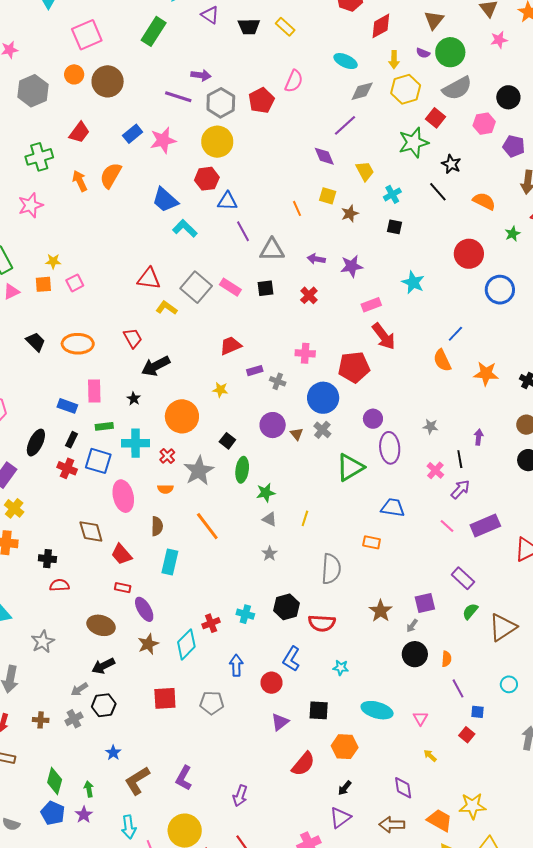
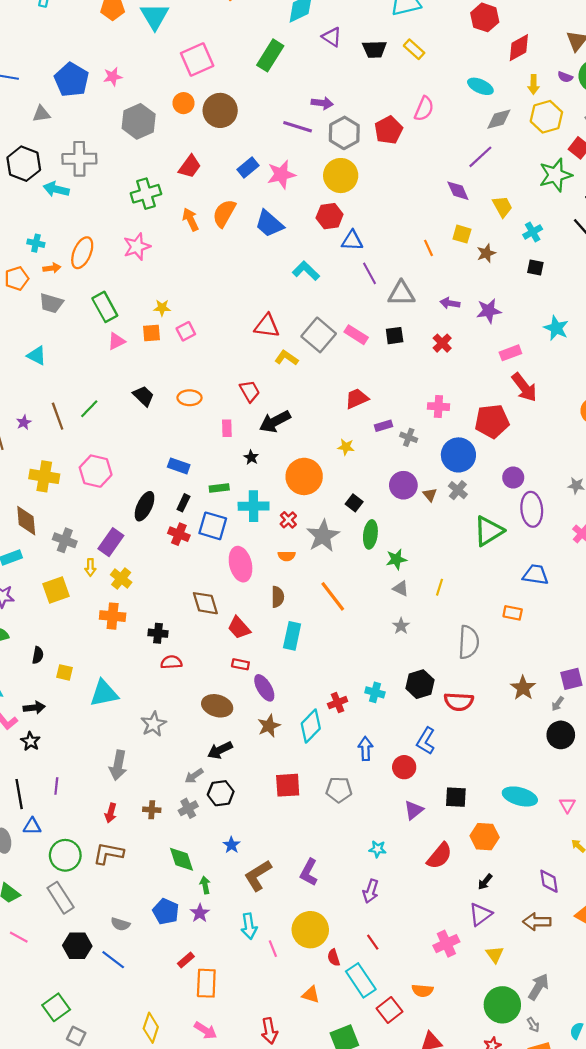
blue trapezoid: (165, 200) -> (269, 224), moved
orange ellipse: (78, 344) -> (190, 398), size x0.7
pink rectangle: (94, 391) -> (227, 428), moved, size x0.7
cyan star: (341, 668) -> (378, 849), moved
green diamond: (55, 781) -> (181, 859), moved, turned -32

